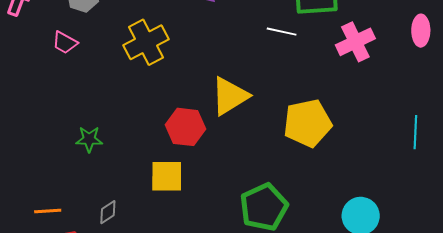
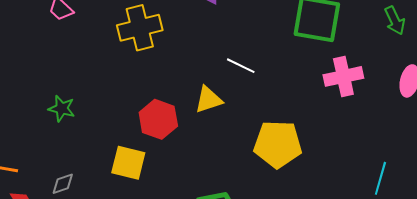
white line: (282, 32) -> (241, 66), moved
yellow triangle: (230, 96) -> (208, 100), size x0.7

